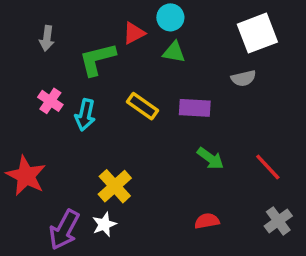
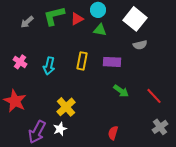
white square: (257, 33) -> (135, 19), moved, turned -30
gray arrow: (47, 38) -> (27, 22), turned 40
green L-shape: (97, 59) -> (54, 16), moved
pink cross: (50, 101) -> (20, 62), moved
yellow rectangle: (143, 106) -> (82, 61), turned 66
red semicircle: (207, 221) -> (113, 133), moved, turned -64

